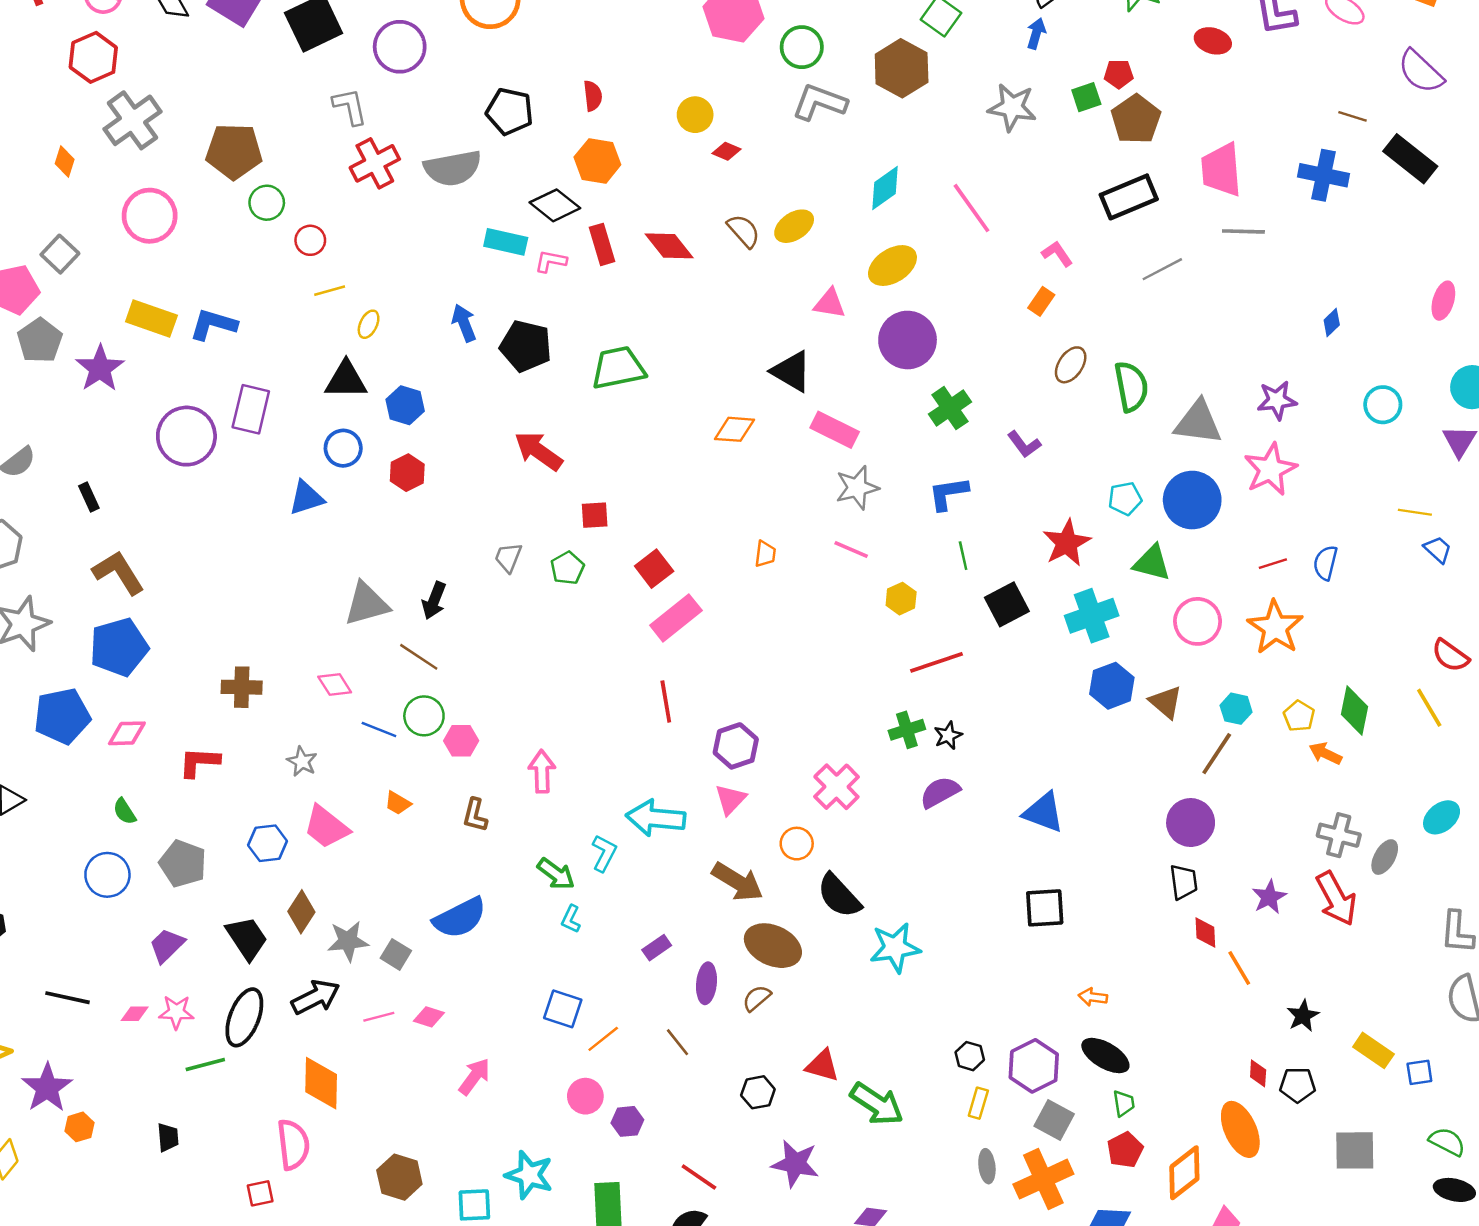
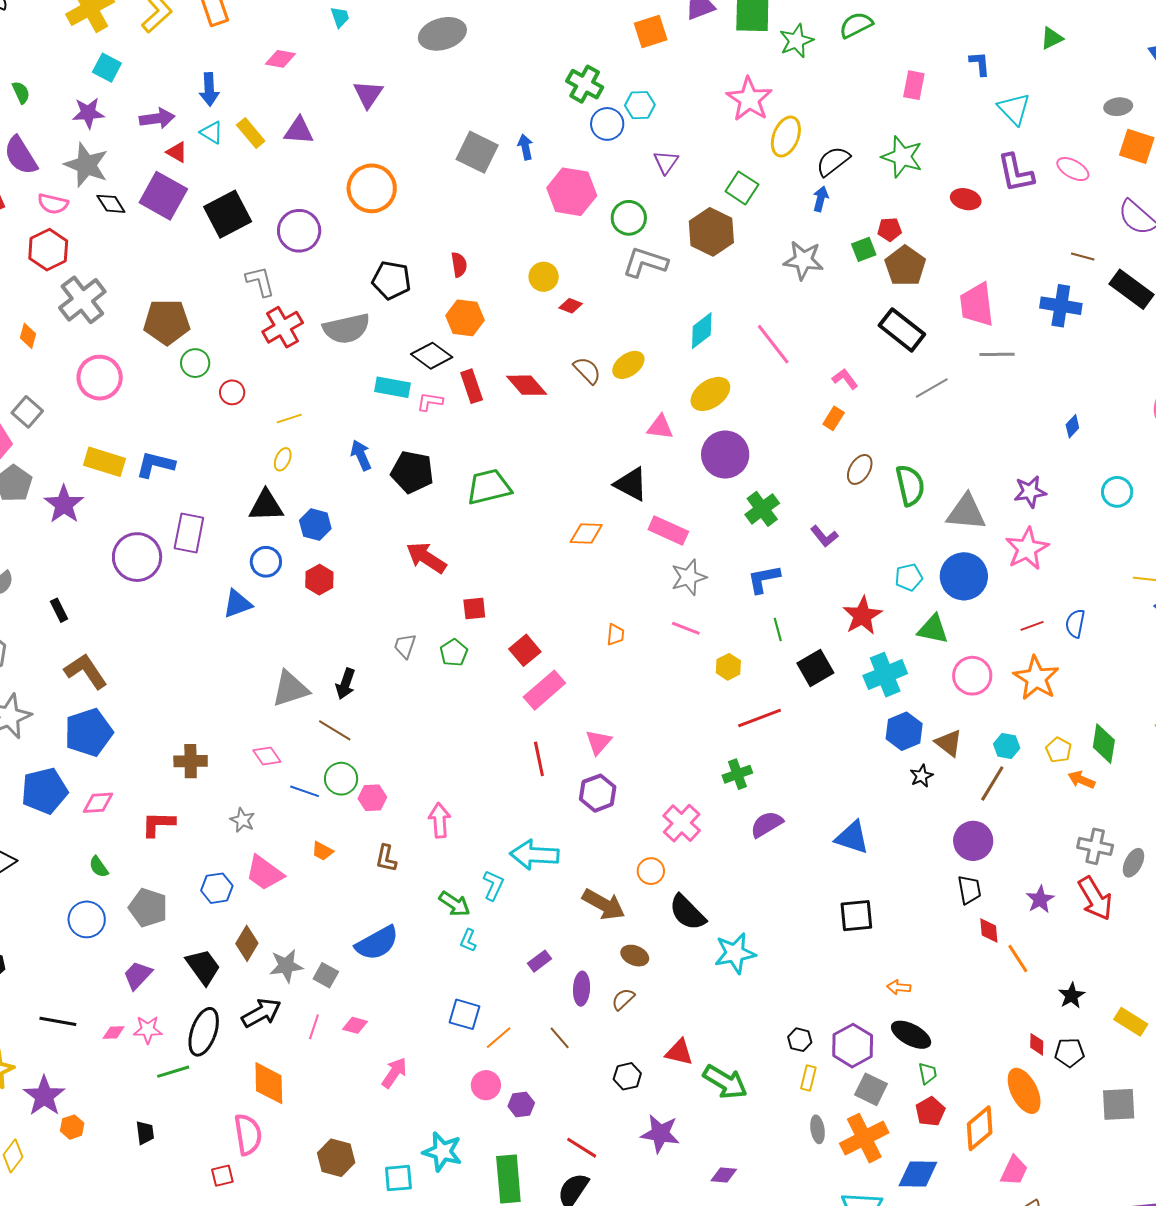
black rectangle: (1129, 197) -> (902, 330), turned 63
yellow line: (330, 291) -> (289, 419), moved
black star: (948, 735) -> (922, 776), moved
pink triangle: (730, 799) -> (599, 742), moved
brown ellipse: (773, 946) -> (635, 956), size x0.6
pink line: (379, 1017) -> (314, 1027), turned -55

